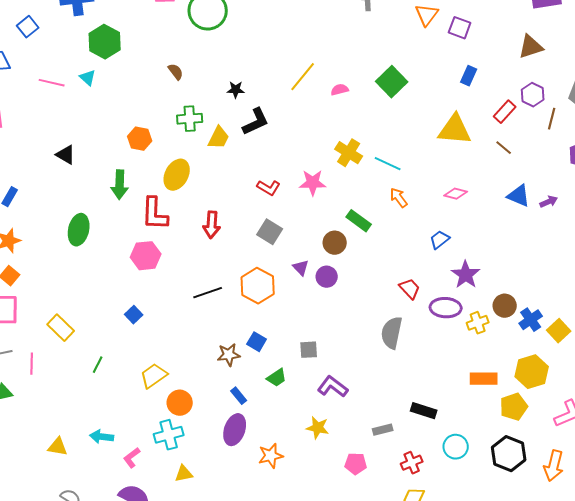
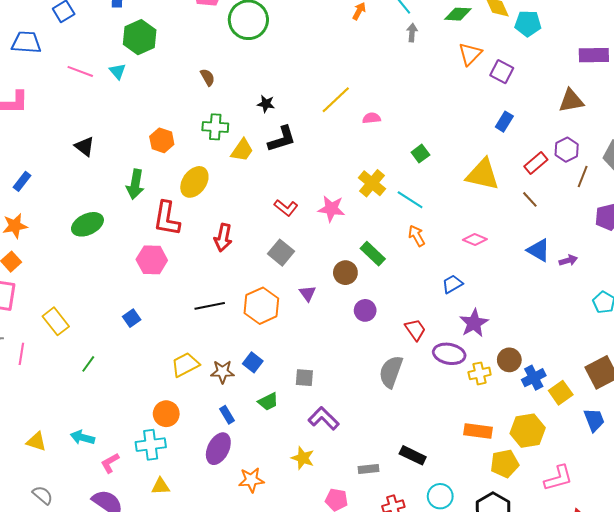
green square: (392, 82) -> (420, 154), moved, size x0.6
green ellipse: (79, 230) -> (87, 224), turned 44
purple circle: (327, 277) -> (365, 310), moved
yellow trapezoid: (154, 376) -> (185, 365), moved

